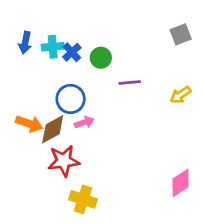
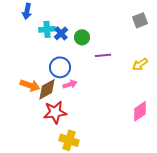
blue arrow: (25, 43) -> (27, 11), moved
pink diamond: (181, 183) -> (140, 111), moved

